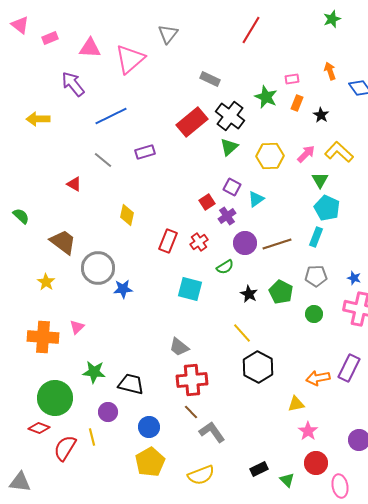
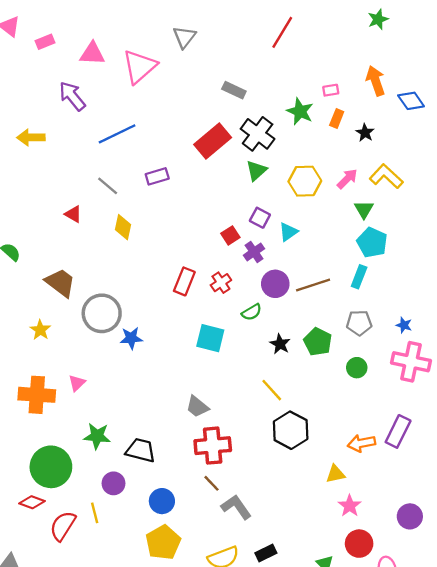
orange arrow: (330, 71) -> (376, 81), size x1.4
yellow diamond: (127, 215) -> (123, 227), moved
black rectangle: (259, 469) -> (266, 553), moved

